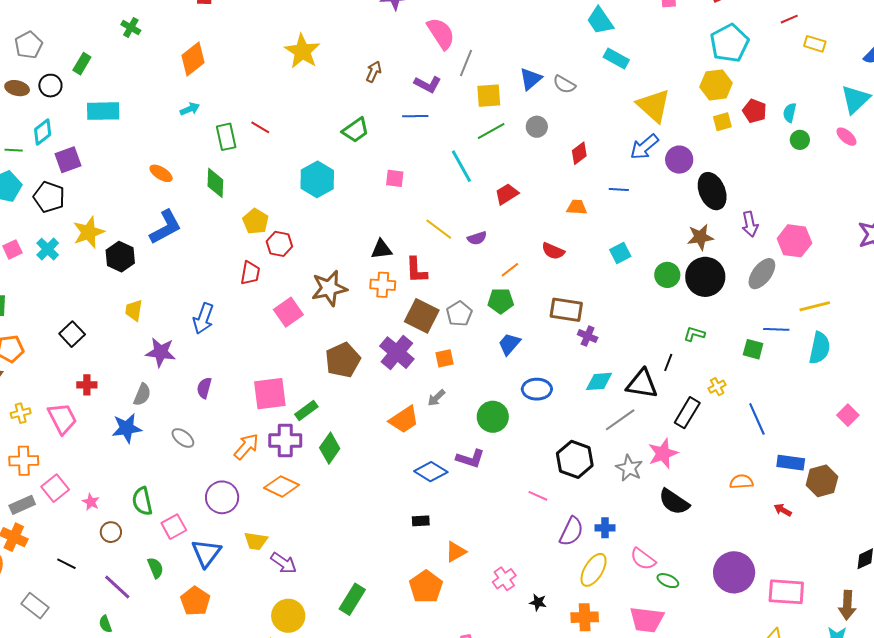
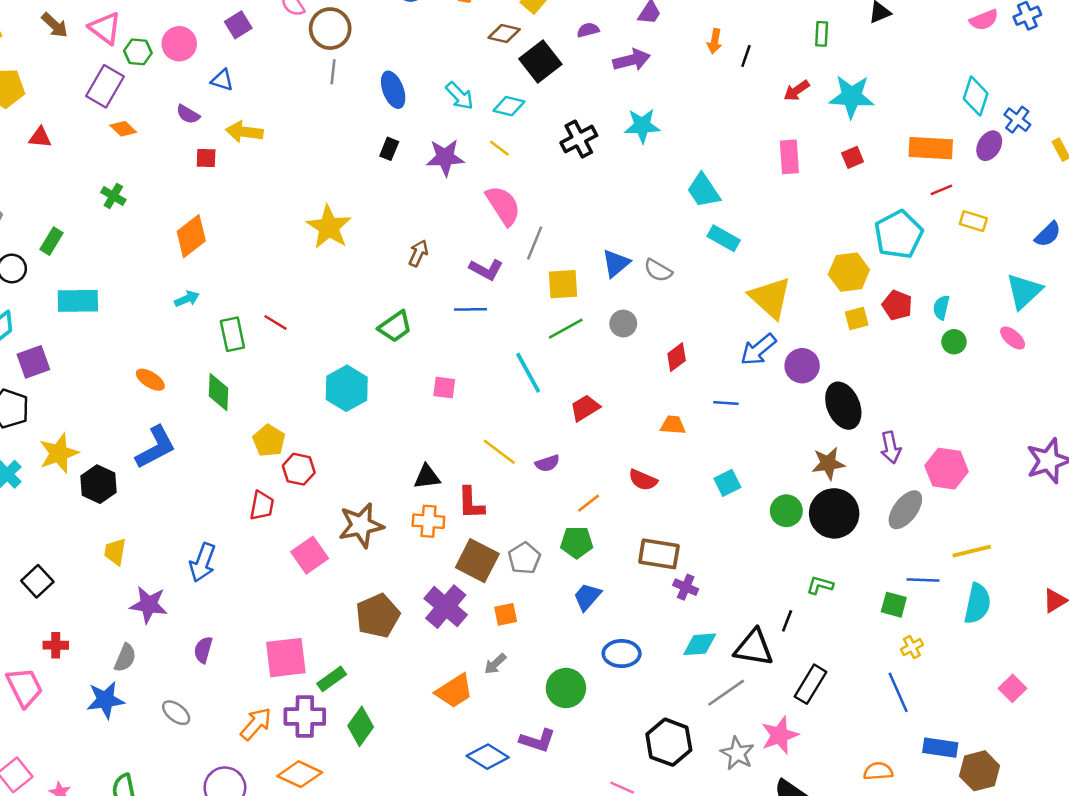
cyan pentagon: (729, 43) -> (899, 235), moved
yellow cross: (717, 387) -> (912, 647), moved

